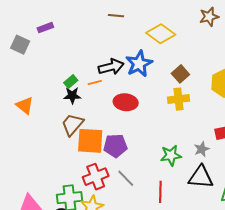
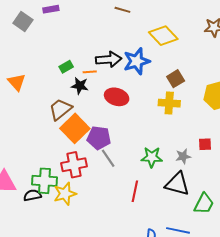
black star: (72, 95) -> (80, 86), moved
orange square: (90, 141) -> (75, 128), turned 32
gray line: (126, 178) -> (108, 158), moved

